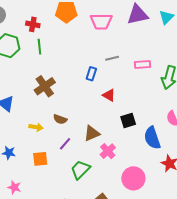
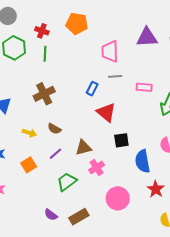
pink trapezoid: (101, 22) -> (110, 51), moved, turned 80
red triangle: (109, 95) -> (106, 112), size x1.5
orange square: (40, 159) -> (29, 165), turned -35

